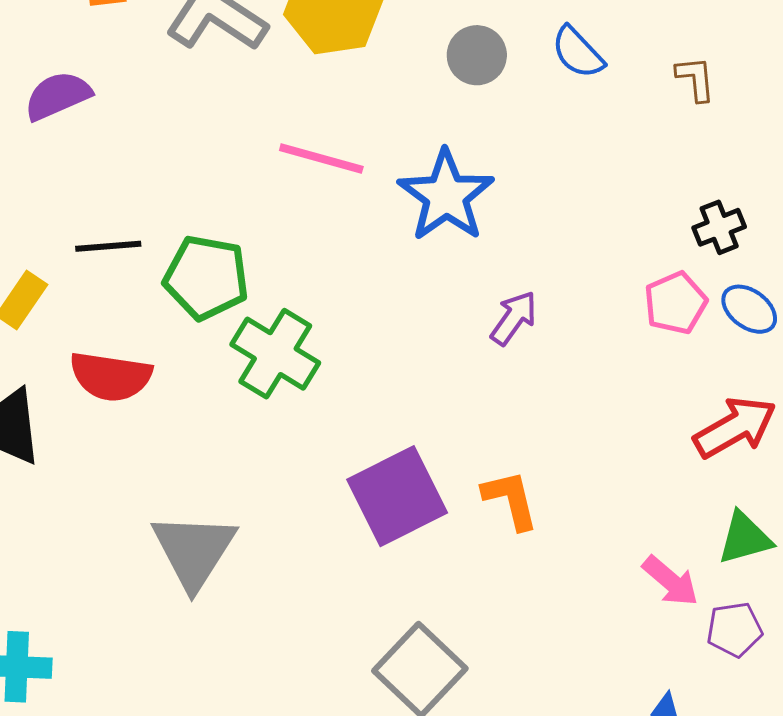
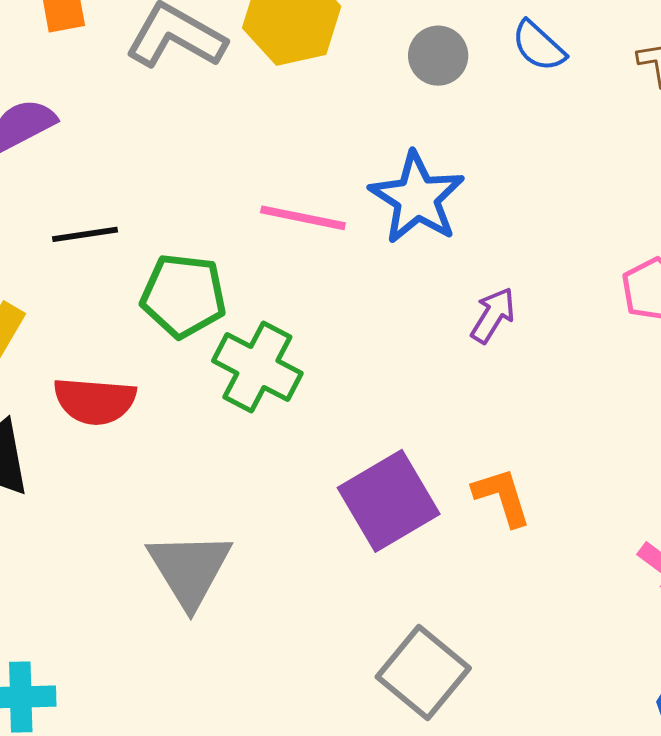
pink line: (321, 159) -> (303, 218), moved
black line: (108, 246) -> (85, 234), moved

